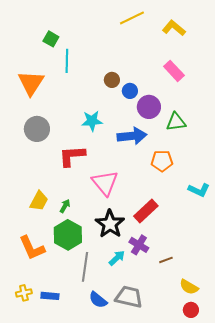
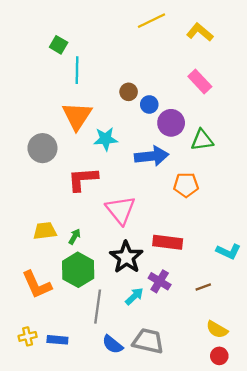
orange triangle: (31, 83) -> (77, 116), moved
cyan L-shape: (199, 190) -> (228, 251), moved
yellow trapezoid: (39, 201) -> (45, 231), turned -125
red rectangle: (146, 211) -> (168, 242), turned 50
brown line: (166, 260) -> (203, 287), moved

